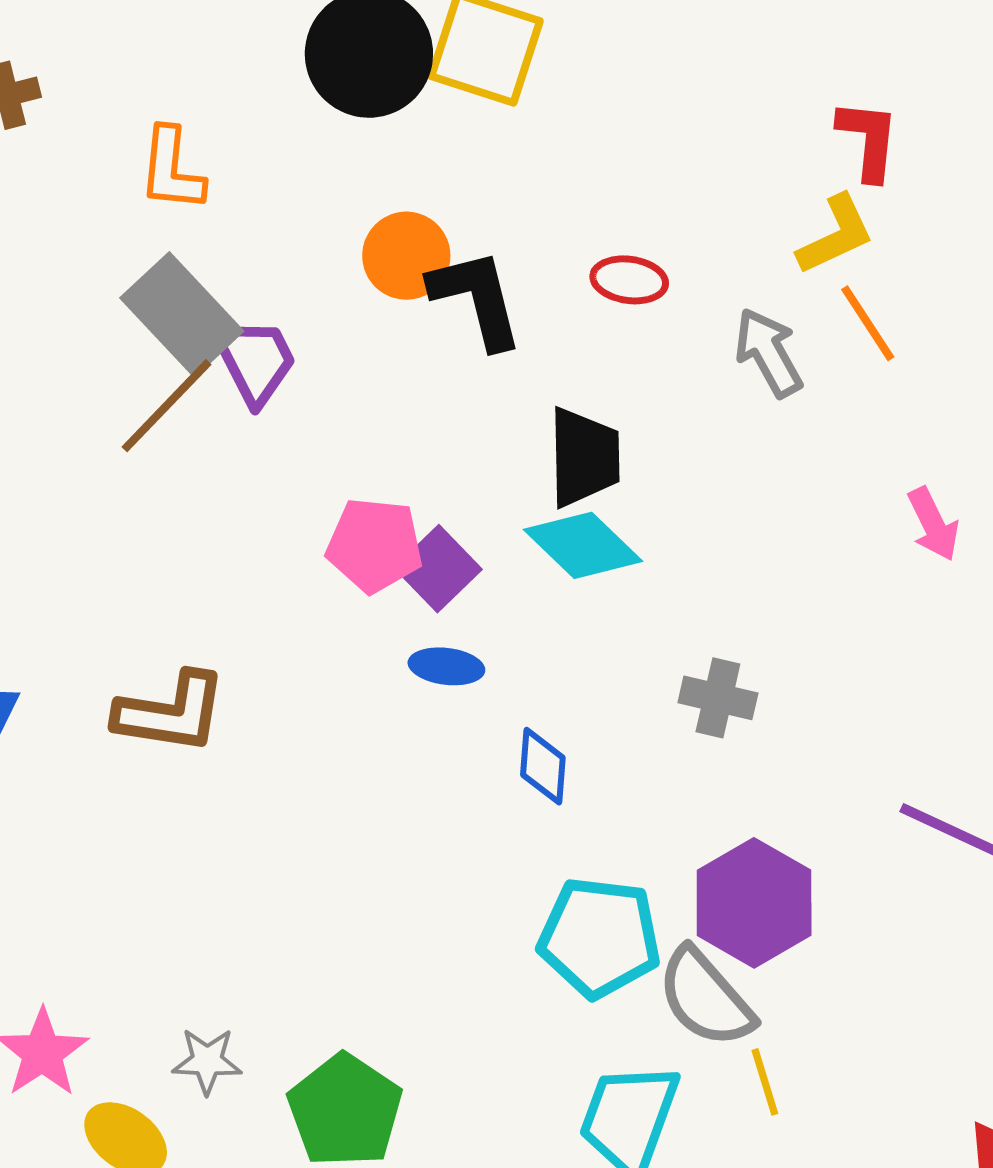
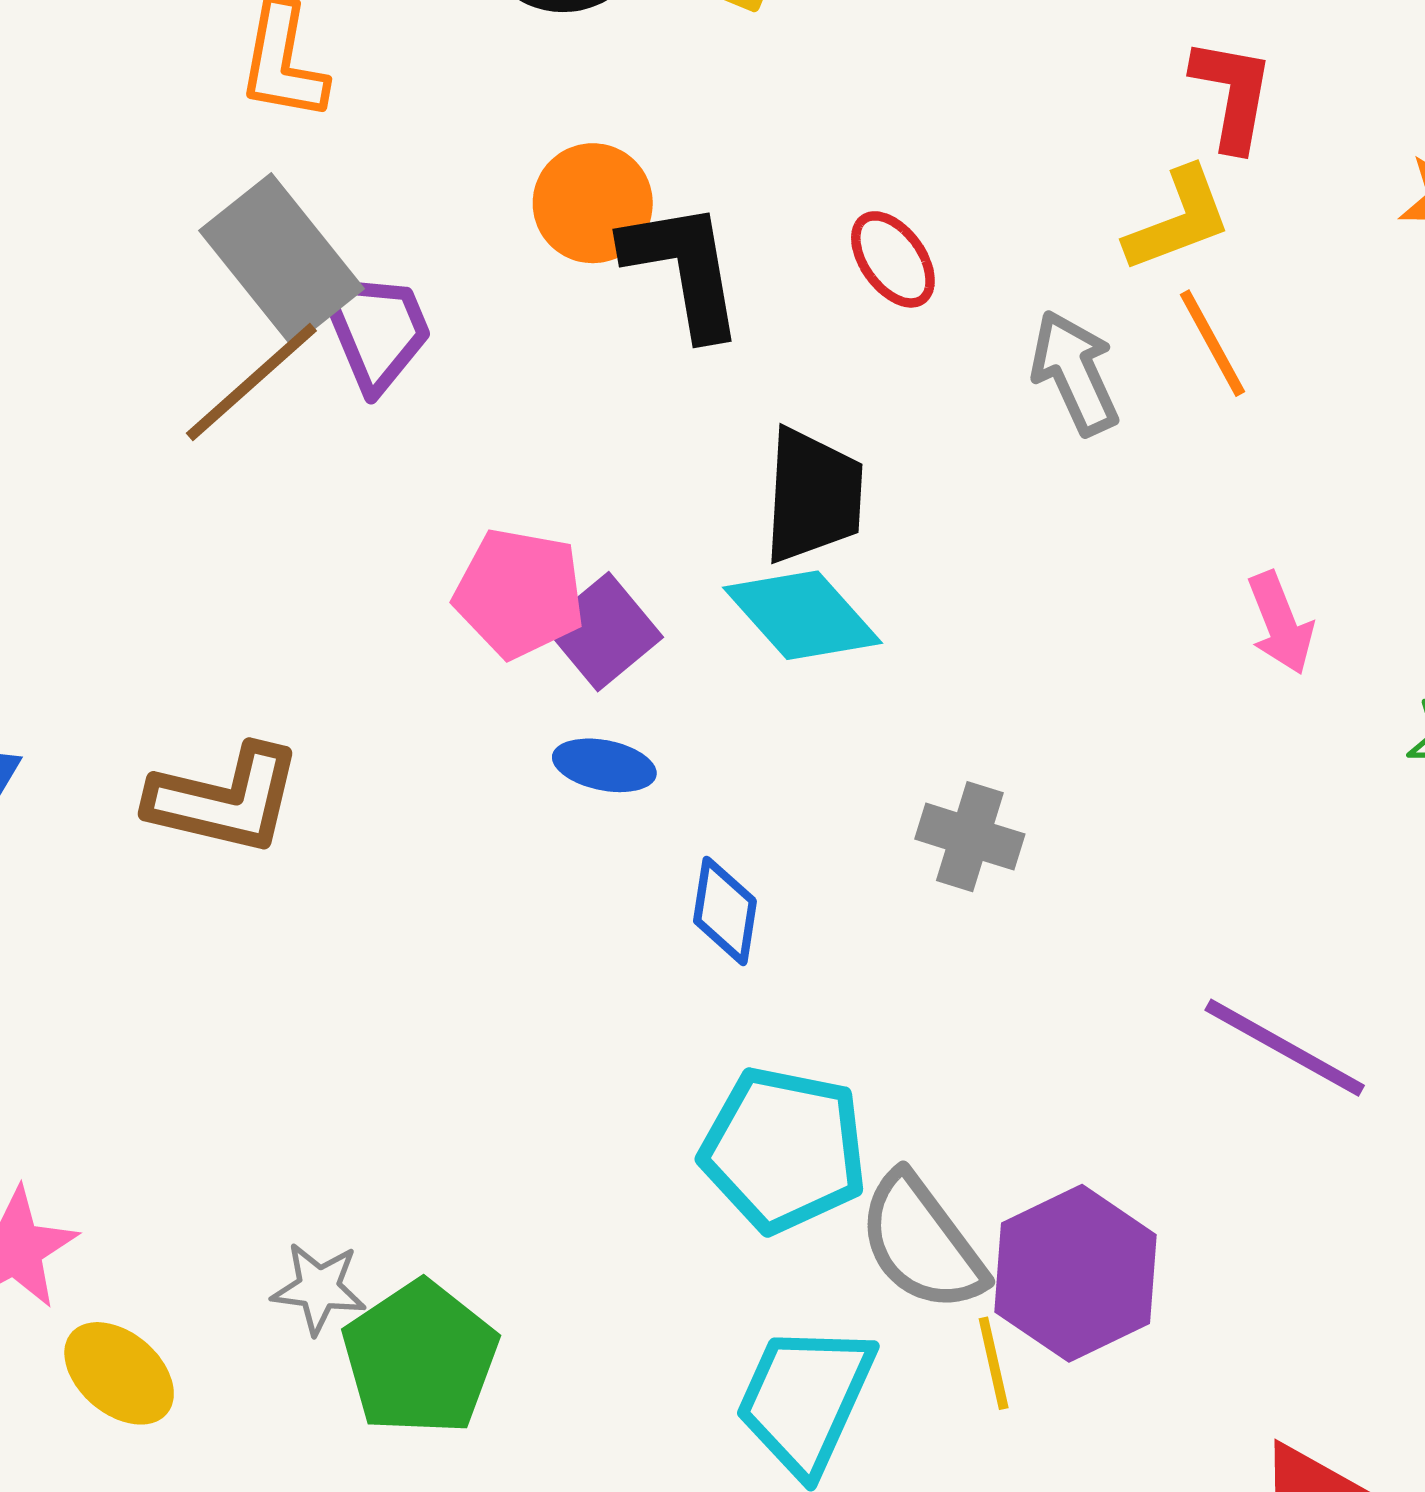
red ellipse: (629, 280) -> (893, 259), turned 42
purple hexagon: (754, 903) -> (1076, 1273), moved
gray star: (207, 1061) -> (319, 1288), moved

